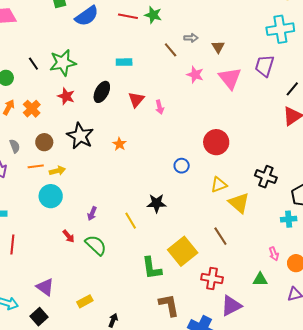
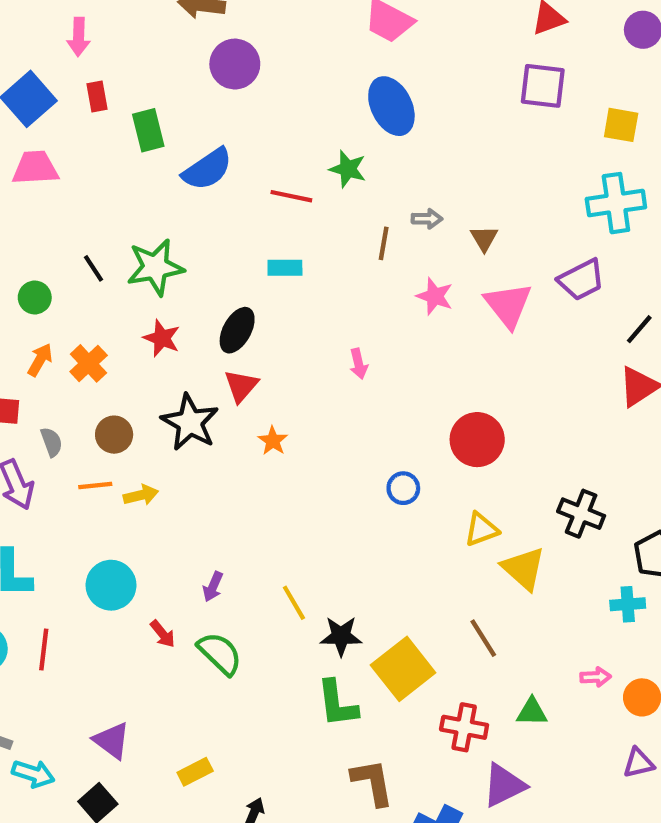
red line: (128, 16) -> (291, 196), moved
brown line: (171, 50) -> (384, 243), turned 49
purple trapezoid: (264, 66) -> (581, 280), turned -135
red triangle: (136, 100) -> (241, 386), moved
cyan circle: (51, 196) -> (111, 585), moved
black star: (156, 203) -> (341, 636), moved
pink arrow: (274, 254) -> (596, 677), turned -72
green triangle: (260, 279) -> (532, 712), moved

